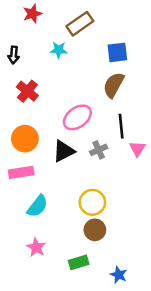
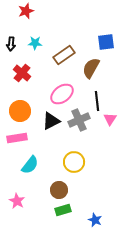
brown rectangle: (80, 24) -> (64, 55), moved
cyan star: (59, 50) -> (35, 43), moved
blue square: (117, 52) -> (106, 42), moved
gray cross: (99, 150) -> (79, 120), size x1.5
brown circle: (95, 230) -> (59, 190), moved
pink star: (36, 247) -> (17, 201), moved

